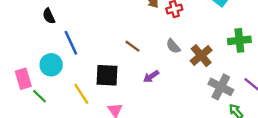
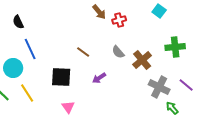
black semicircle: (49, 16) -> (18, 22), moved
yellow line: (81, 94) -> (27, 93), moved

